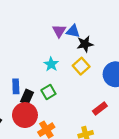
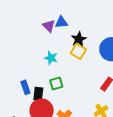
black star: (85, 44) -> (79, 39), moved
green square: (48, 92) -> (56, 83), turned 32

